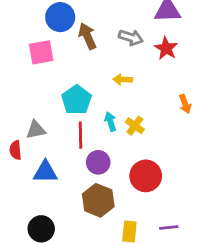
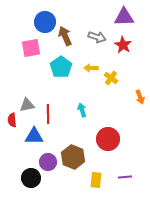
cyan pentagon: (76, 100) -> (61, 67), moved
orange arrow: (185, 104) -> (140, 97), moved
cyan arrow: (110, 122) -> (82, 110), moved
yellow cross: (135, 126) -> (111, 78), moved
red line: (81, 135) -> (48, 114), moved
purple circle: (98, 162) -> (48, 162), moved

